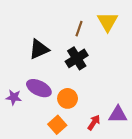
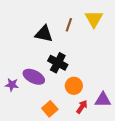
black triangle: (39, 49) -> (44, 34), moved, turned 36
black cross: (77, 58) -> (58, 63), moved, turned -30
orange circle: (68, 98) -> (74, 86), moved

